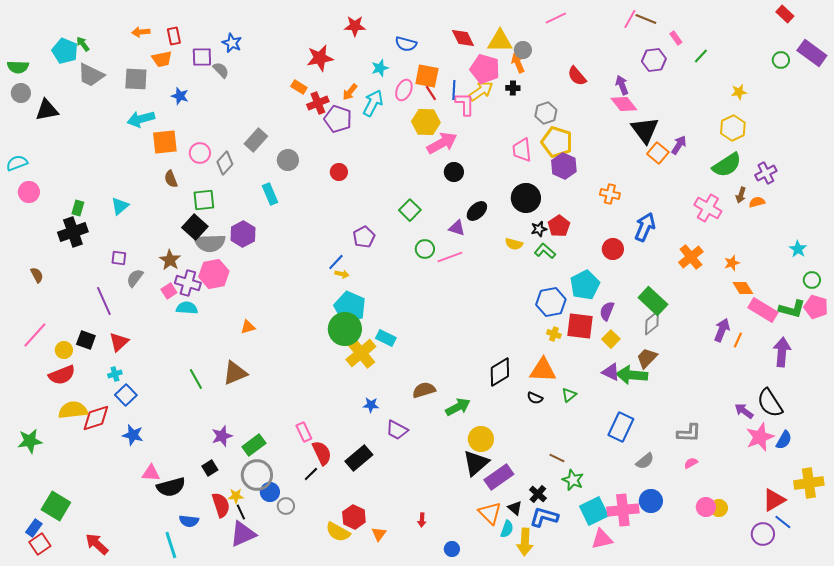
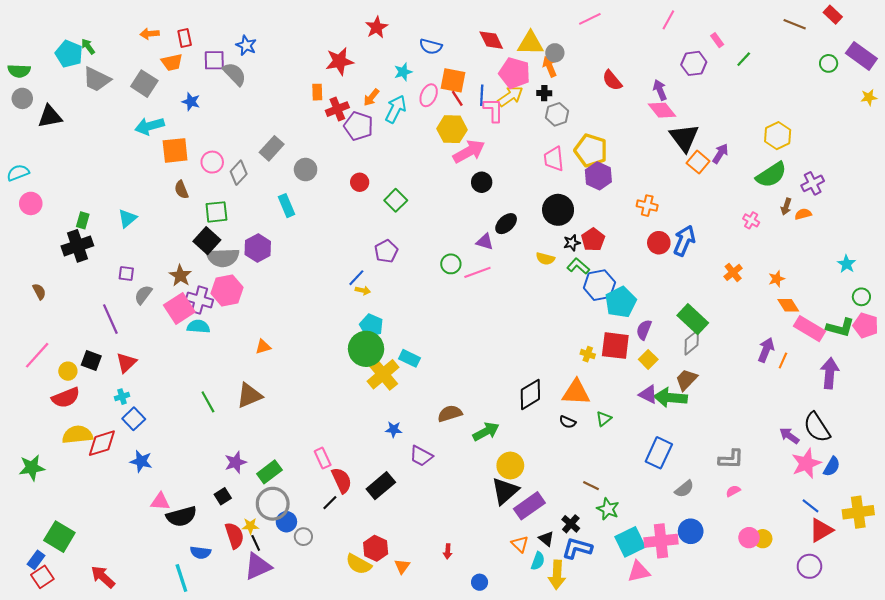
brown line: (646, 19) -> (795, 24), moved
red star: (355, 26) -> (377, 27), turned -30
gray semicircle: (221, 70) -> (234, 74), size x1.4
gray square: (136, 79) -> (144, 84), turned 30
orange rectangle: (299, 87) -> (317, 92), turned 56
yellow star: (739, 92) -> (869, 97), moved
gray hexagon: (546, 113) -> (557, 114), moved
pink cross: (708, 208) -> (751, 220), size x0.6
green square: (410, 210) -> (396, 200), moved
red circle: (613, 249) -> (659, 243), moved
orange cross: (691, 257) -> (733, 272), size x0.7
pink square: (169, 291) -> (179, 308), size x1.8
blue hexagon: (551, 302) -> (599, 285), moved
cyan pentagon: (350, 307) -> (371, 325), size x0.7
orange triangle: (490, 513) -> (520, 544), size x0.7
blue line: (783, 522) -> (811, 506), moved

